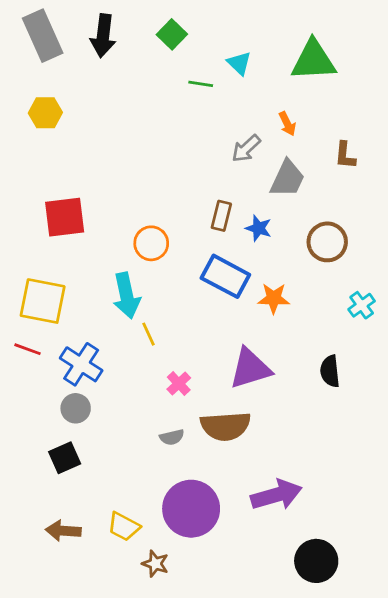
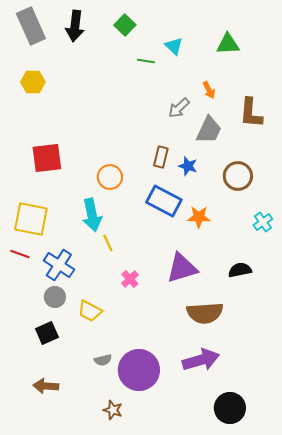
green triangle: (313, 60) -> (228, 44), size x0.7
brown L-shape: (345, 155) -> (251, 113), size x1.5
black semicircle: (330, 371) -> (240, 270), turned 85
brown semicircle: (225, 426) -> (205, 313), moved
gray semicircle: (172, 437) -> (103, 360), moved
yellow trapezoid: (124, 527) -> (90, 311), moved

